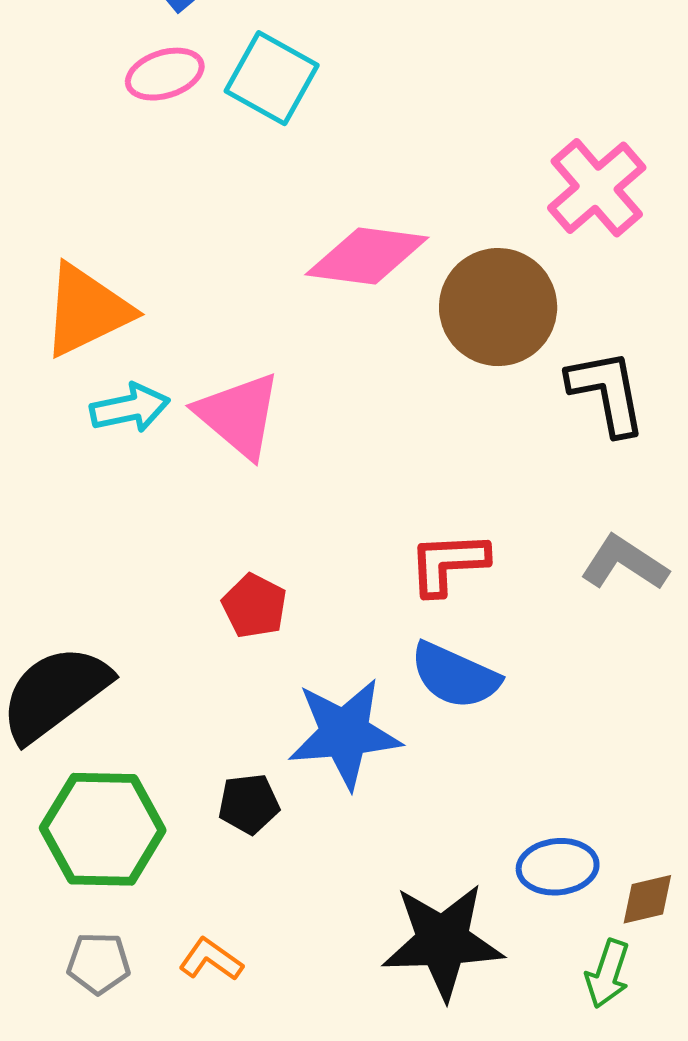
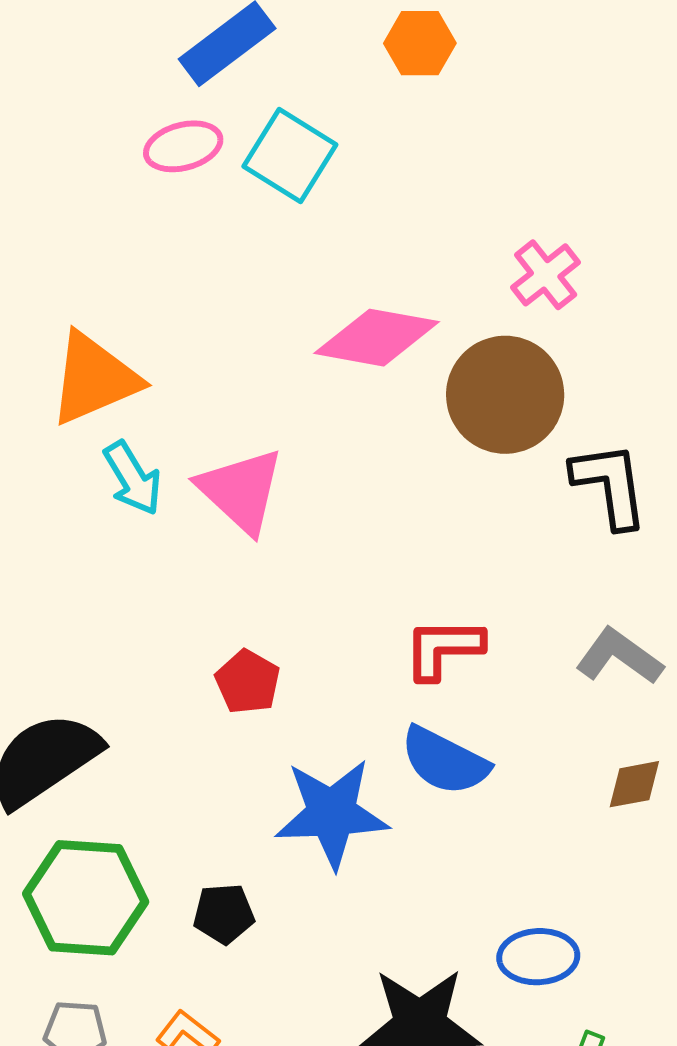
pink cross: (597, 188) -> (546, 275), moved, size x0.7
cyan arrow: (130, 408) -> (133, 478), turned 68
black pentagon: (249, 804) -> (224, 914), moved
brown diamond: (647, 899) -> (634, 784), moved

